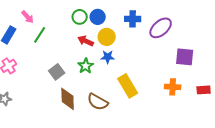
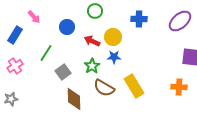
green circle: (80, 17) -> (95, 11), moved
blue circle: (98, 17) -> (67, 27), moved
purple ellipse: (161, 28) -> (180, 21), moved
green line: (40, 35) -> (46, 53), moved
brown semicircle: (98, 102) -> (104, 88), moved

